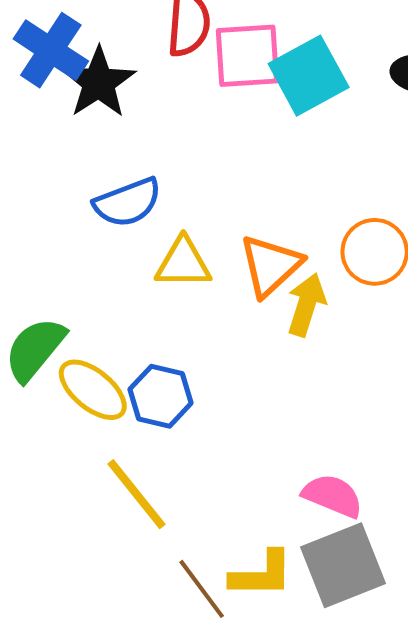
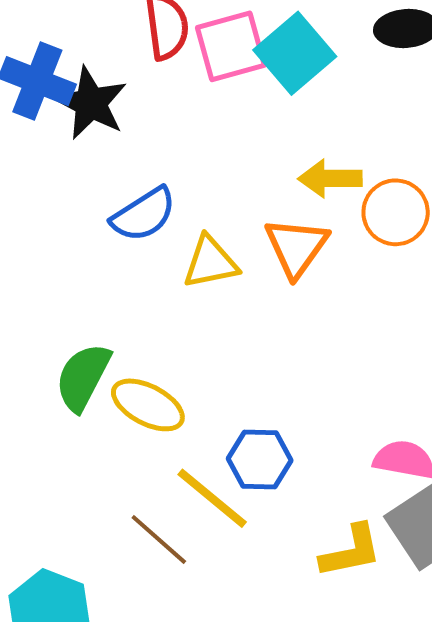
yellow arrow: (306, 305) -> (330, 178), moved, turned -96
blue hexagon: (160, 396) -> (260, 460), moved
brown line: (202, 589) -> (159, 540), moved

